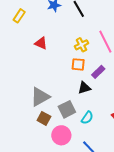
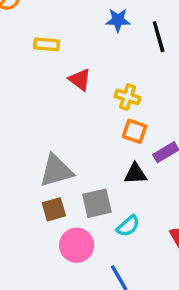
yellow rectangle: (19, 16) -> (47, 44), moved, turned 48
yellow cross: (82, 45) -> (128, 97), moved, turned 32
brown square: (44, 118) -> (54, 209), turned 32

